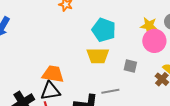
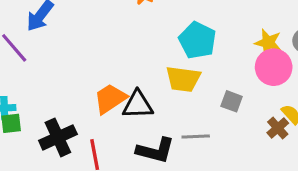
orange trapezoid: (53, 74) -> (110, 99), turned -50
black triangle: (50, 91) -> (138, 105), moved

